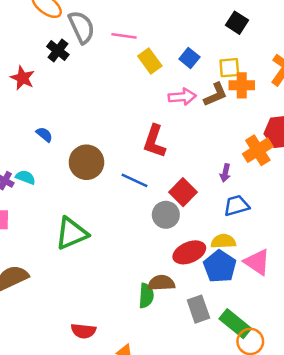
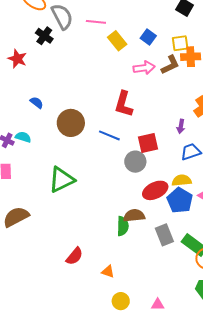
red square: (183, 192) -> (148, 143), turned 35
red semicircle: (83, 331) -> (74, 256), turned -54

